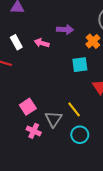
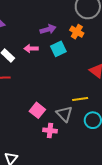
cyan square: (80, 65) -> (58, 49), moved
yellow line: (74, 109) -> (80, 99), turned -42

